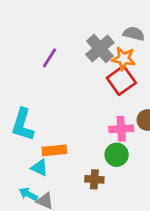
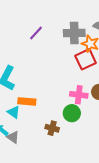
gray cross: (100, 48) -> (74, 33), turned 30

